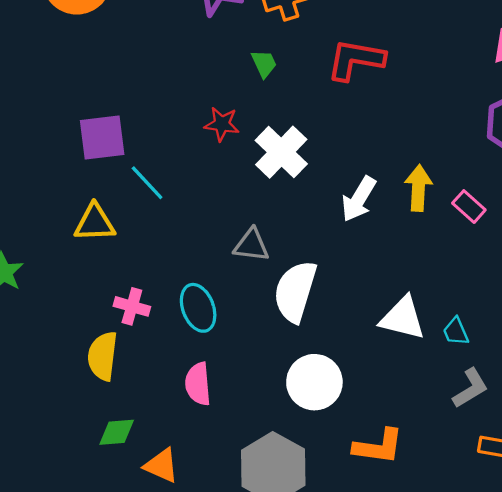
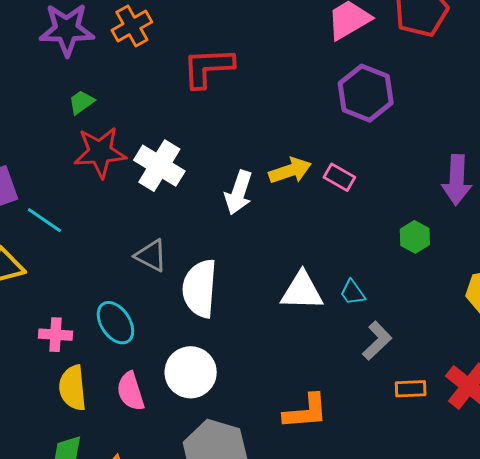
green trapezoid: (264, 64) -> (81, 102), moved, turned -88
red star: (222, 124) -> (100, 152), size x1.6
yellow arrow: (418, 188) -> (290, 171), turned 81
gray triangle: (251, 245) -> (151, 255), turned 33
yellow semicircle: (103, 356) -> (73, 388), moved
white circle: (314, 382) -> (191, 372), moved

